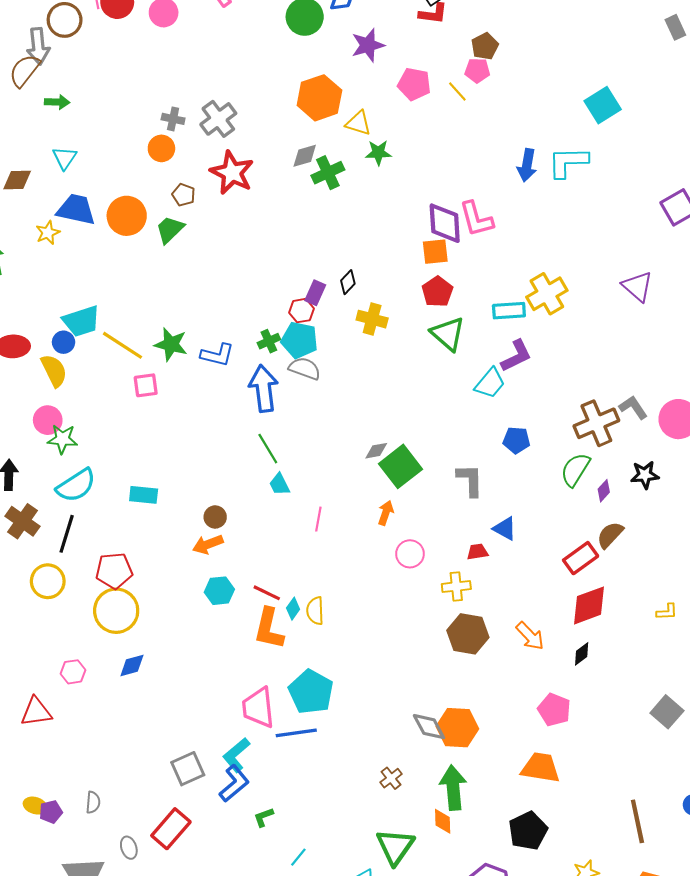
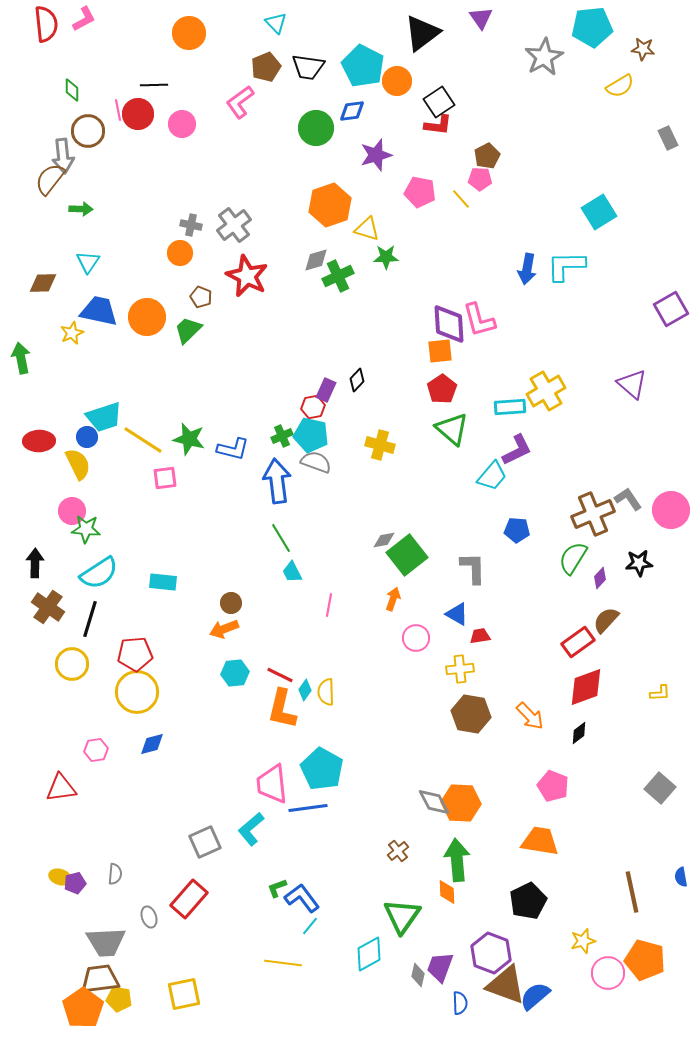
yellow cross: (372, 319) -> (380, 445), moved
blue triangle: (505, 529) -> (457, 614), moved
blue L-shape: (234, 783) -> (302, 898), moved, turned -87

